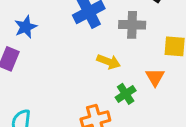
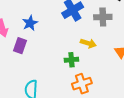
green cross: (126, 94) -> (71, 60), moved, turned 32

